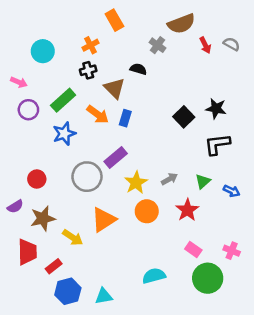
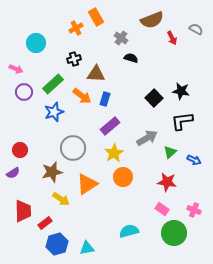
gray semicircle: (232, 44) -> (196, 29), moved
orange cross: (91, 45) -> (76, 28), moved
gray cross: (157, 45) -> (121, 38), moved
black semicircle: (138, 69) -> (131, 58), moved
brown triangle: (114, 88) -> (96, 74), turned -42
purple rectangle: (116, 158) -> (110, 126), moved
red circle: (37, 179) -> (20, 150), moved
gray arrow: (169, 179) -> (147, 138), moved, size x1.5
red star: (187, 210) -> (167, 182), moved, turned -30
brown star: (43, 218) -> (52, 172), moved

